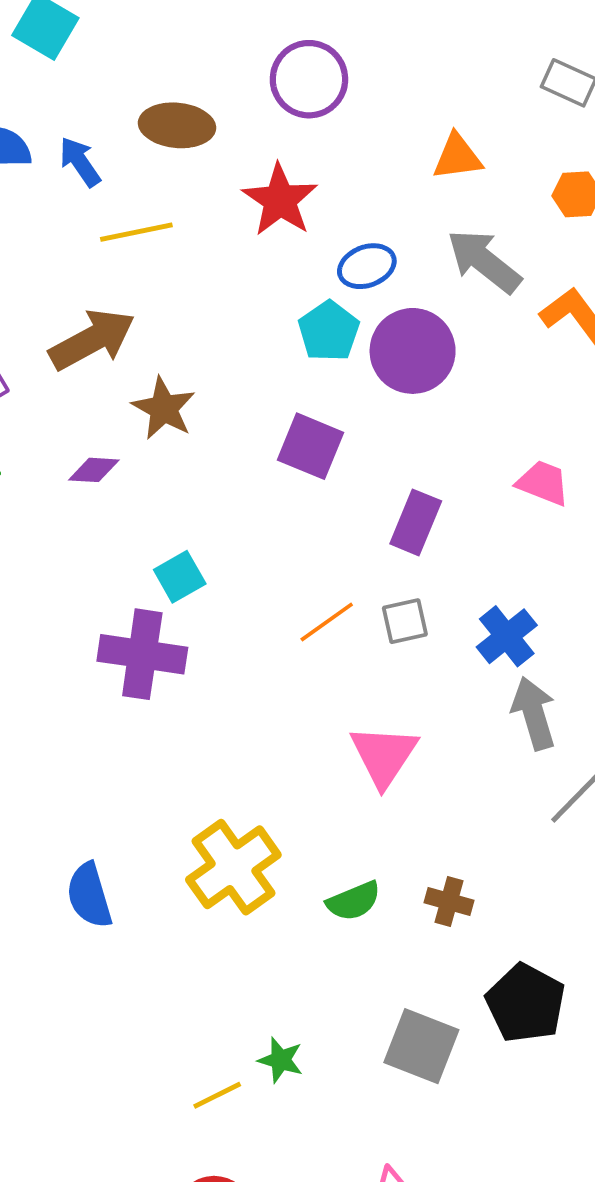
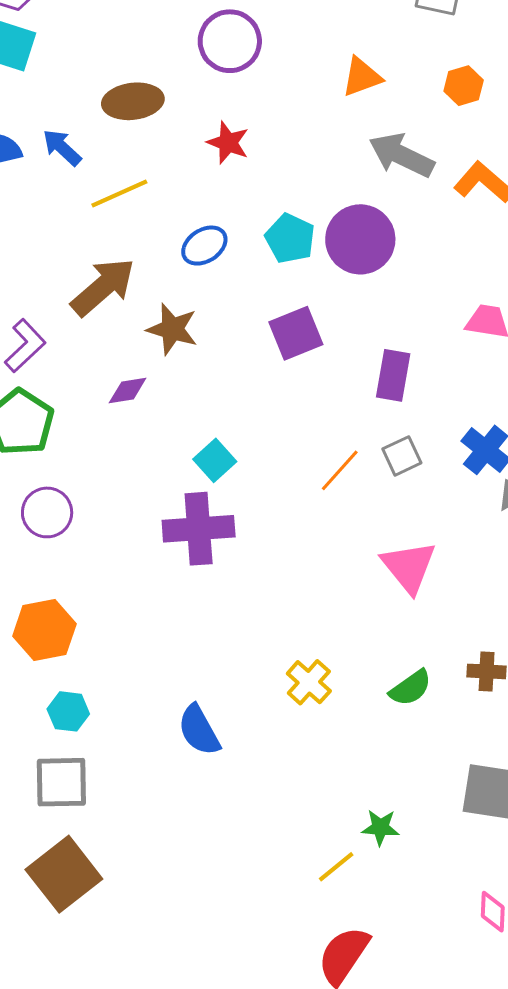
red star: (280, 200) -> (228, 143), size x0.7
blue ellipse: (367, 266) -> (204, 246), moved
purple square: (311, 446) -> (296, 333), turned -32
yellow cross: (233, 867) -> (309, 682), size x0.6

